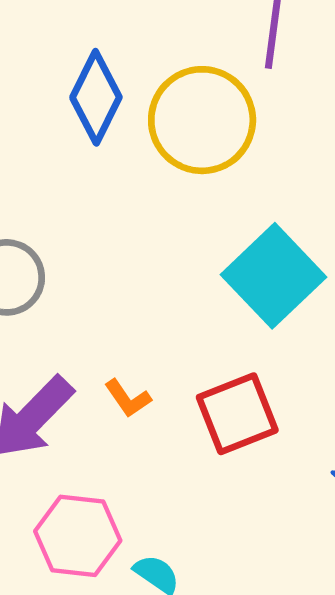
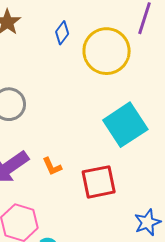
blue diamond: (96, 97) -> (62, 33), size x0.6

